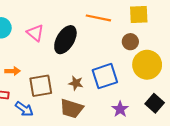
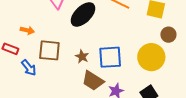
brown circle: (130, 42) -> (168, 35), moved
brown trapezoid: (72, 109) -> (93, 81), moved

